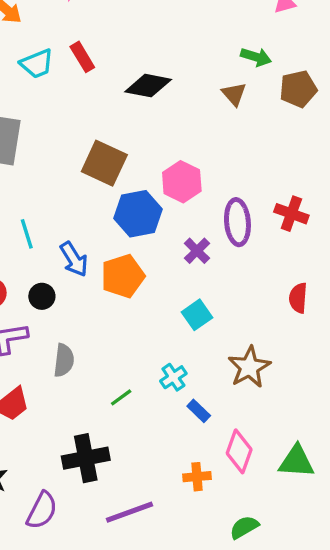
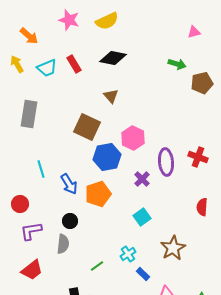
black diamond: (148, 86) -> (113, 58), moved
brown triangle: (234, 94) -> (111, 96), moved
black circle: (42, 296) -> (70, 221), moved

